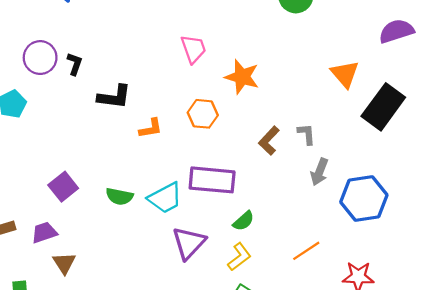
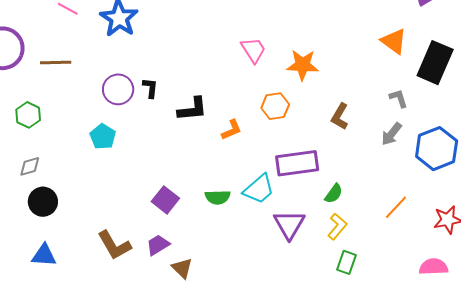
gray L-shape: (306, 134) -> (399, 98), moved
gray arrow: (320, 172) -> (391, 134), turned 30

